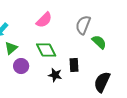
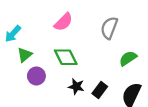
green semicircle: (99, 42) -> (128, 58), moved, turned -77
black rectangle: (74, 65) -> (100, 90), moved, turned 40

